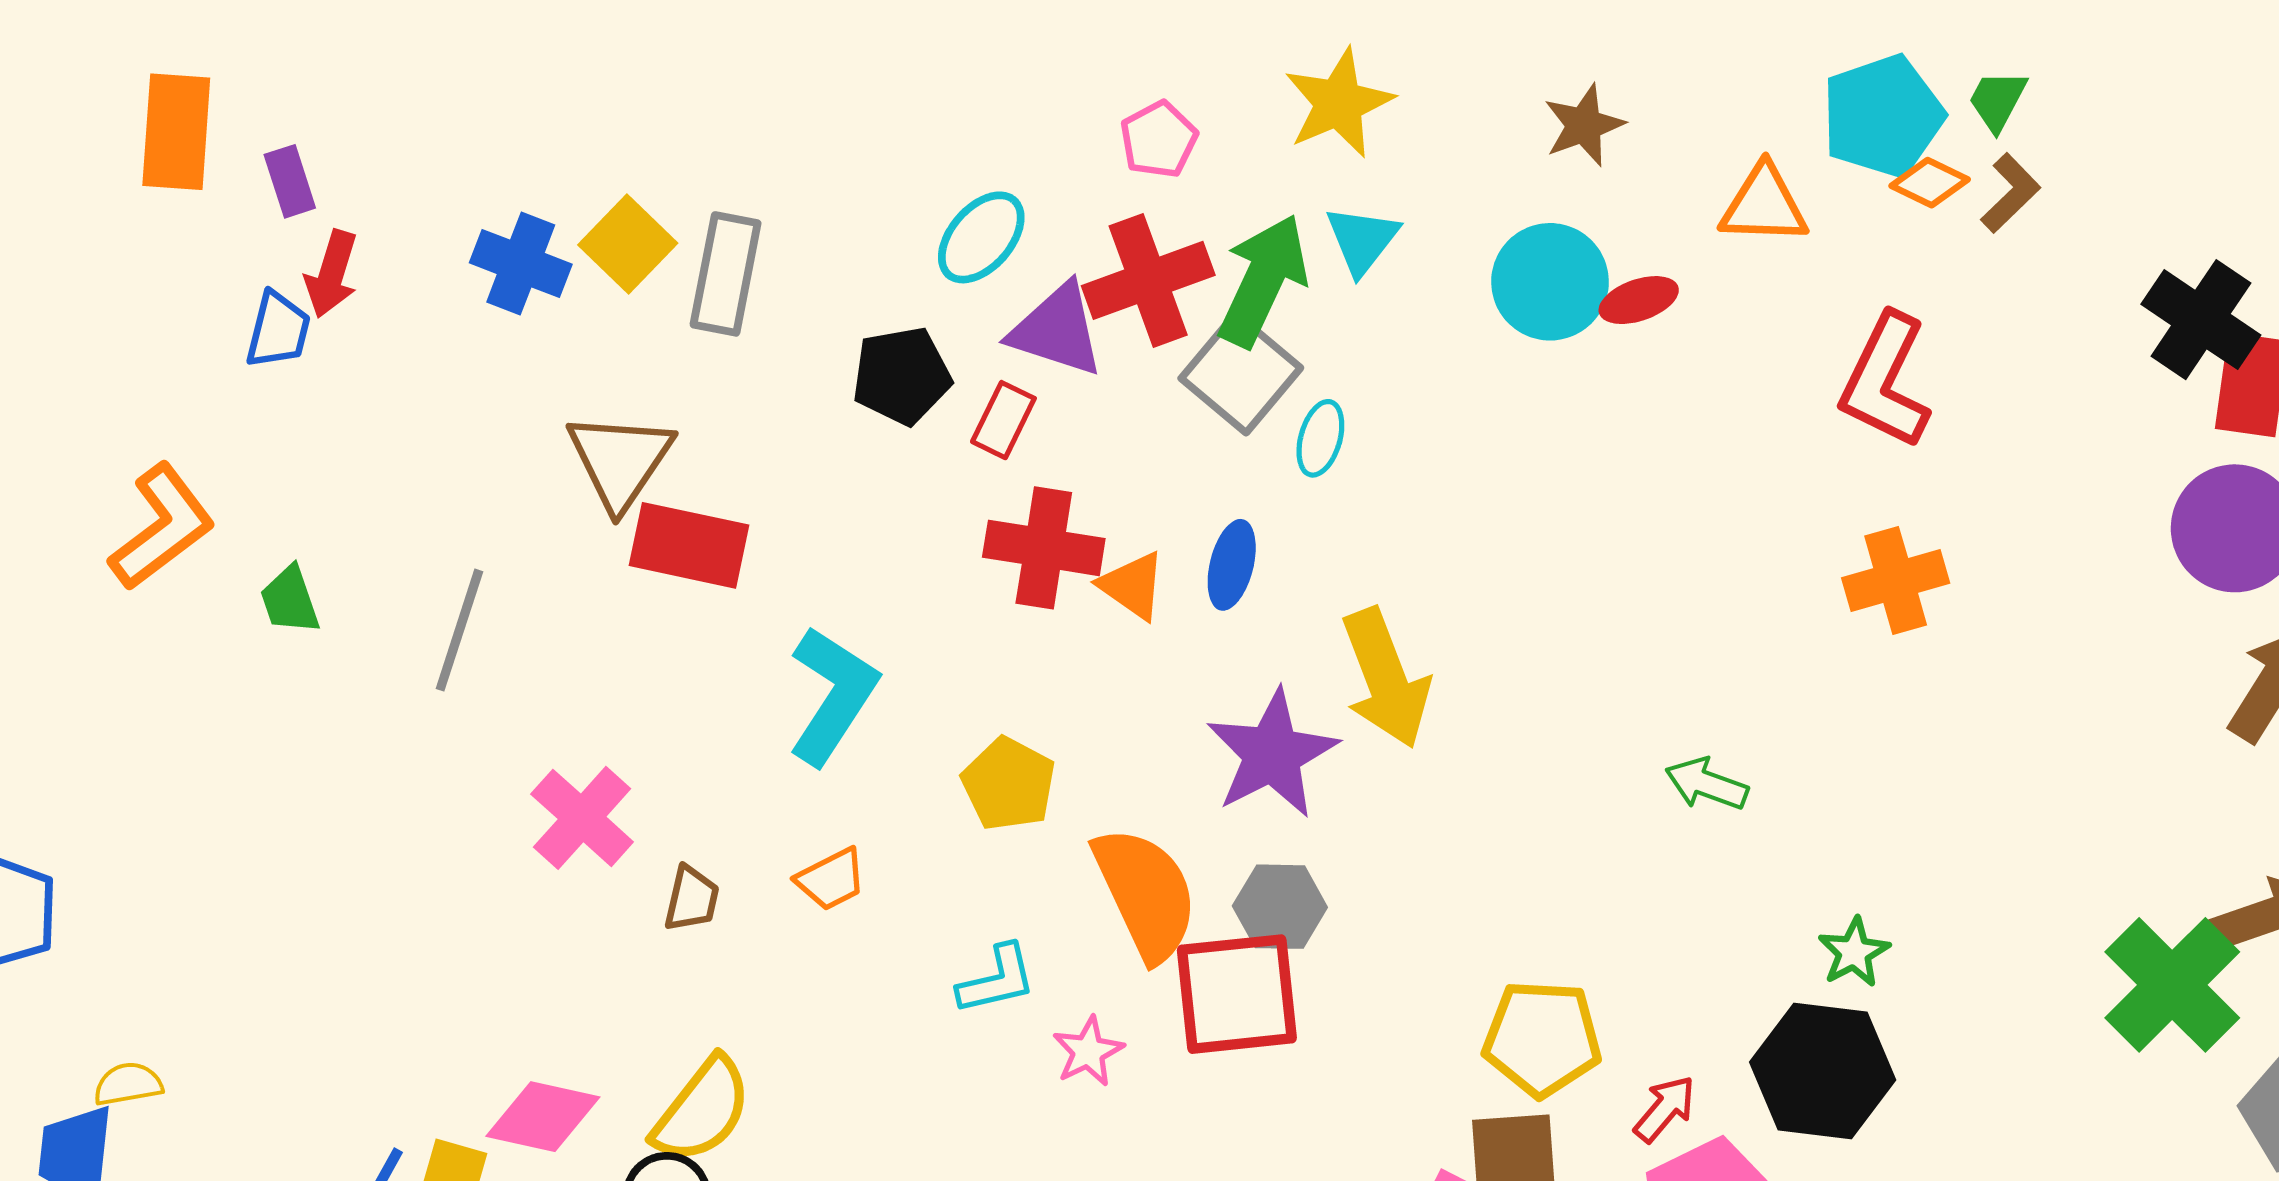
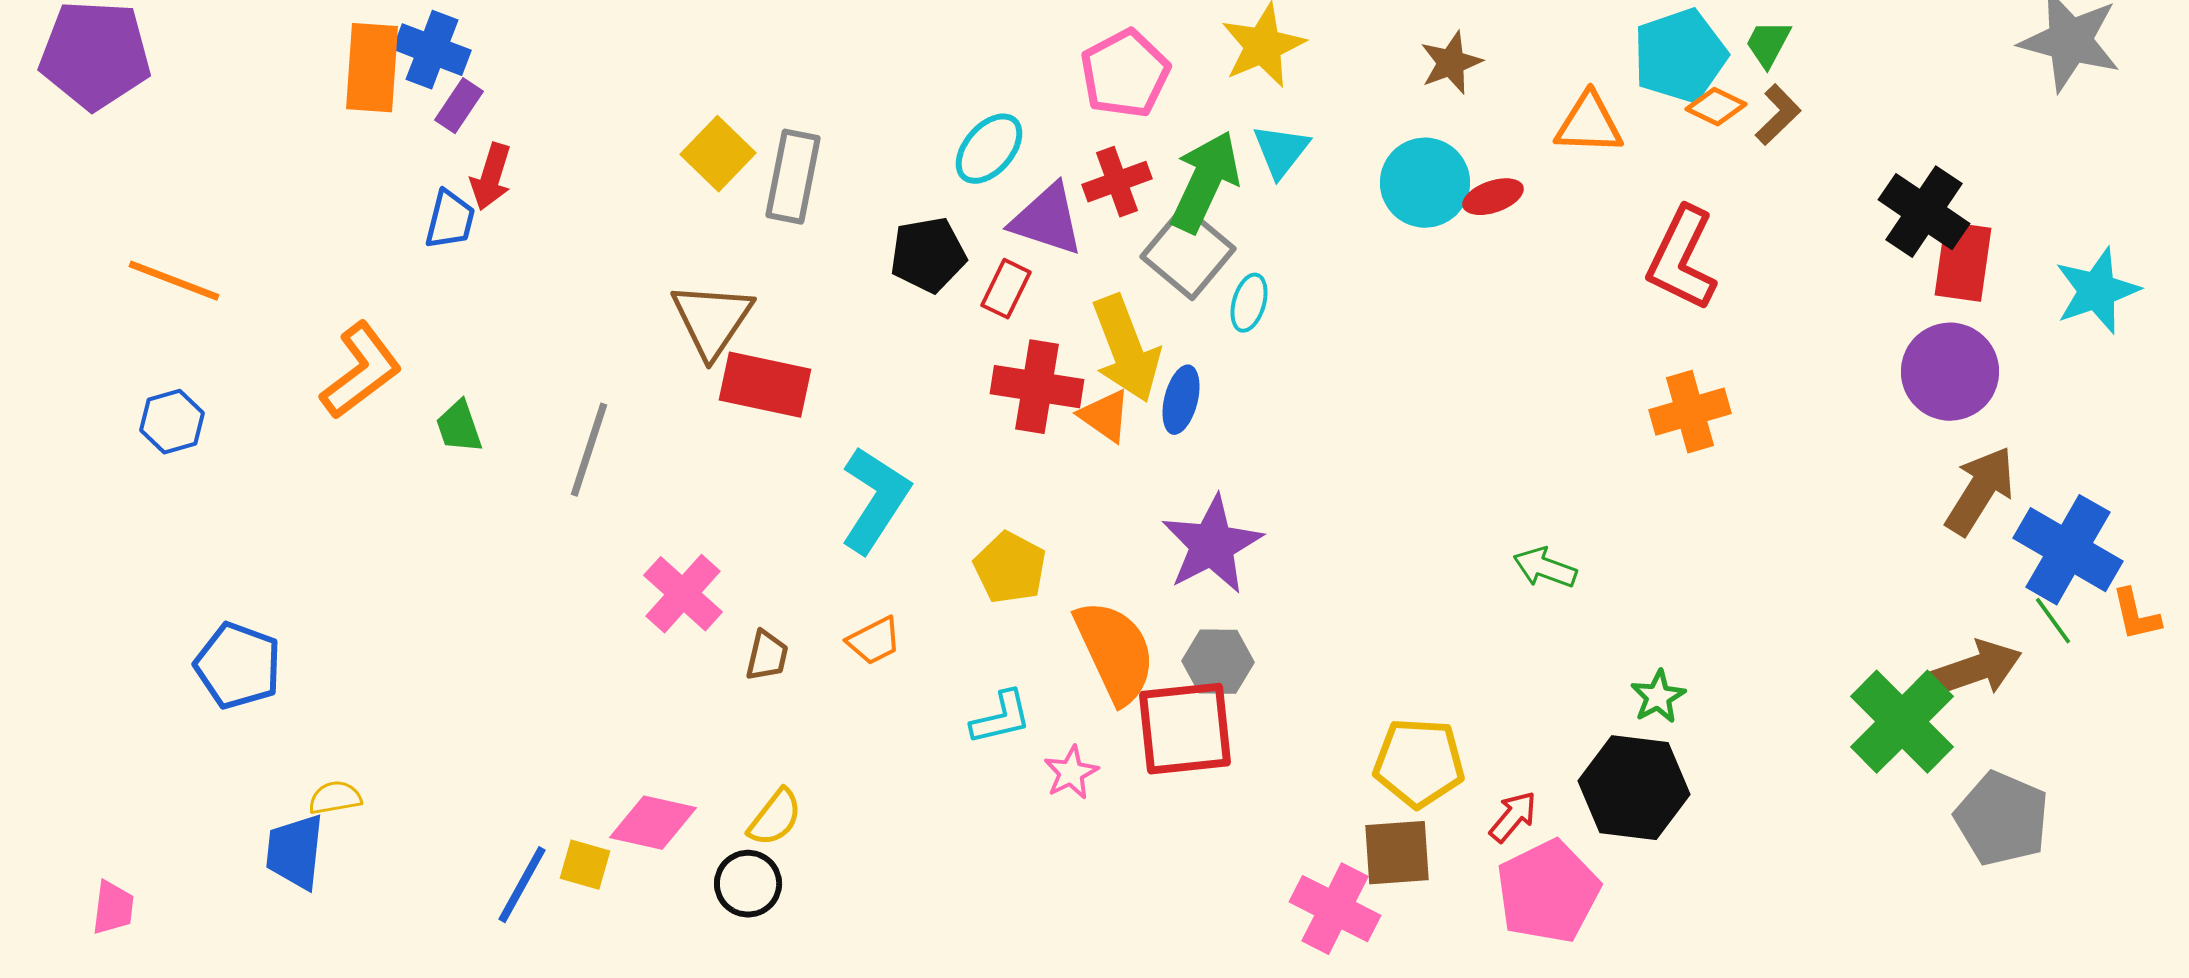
pink pentagon: (1159, 140) -> (1125, 74), size x1.5
purple rectangle: (290, 181) -> (459, 106), turned 52
blue cross: (521, 264) -> (432, 50), moved
red cross: (1148, 280) -> (1117, 182), size x0.7
yellow arrow: (1386, 678) -> (1126, 349), moved
yellow semicircle: (702, 1110) -> (775, 818), size x0.7

